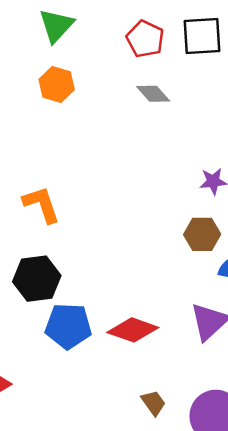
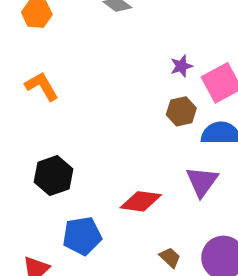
orange L-shape: (41, 204) -> (42, 86), moved
blue pentagon: (68, 326) -> (82, 236), moved

